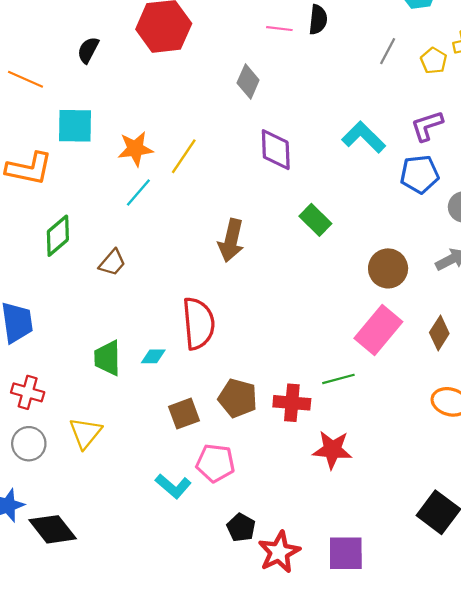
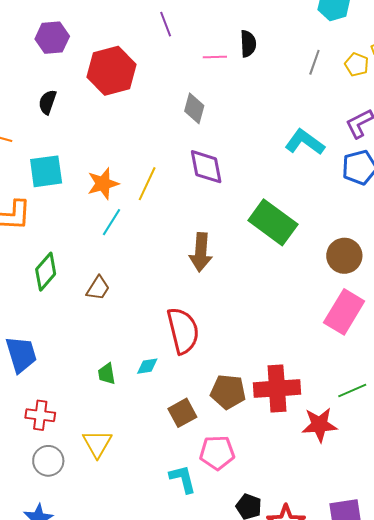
purple diamond: (276, 150) -> (206, 167), moved
green rectangle: (315, 220) -> (273, 222), size x1.6
green trapezoid: (107, 358) -> (107, 374), size x0.7
green line: (338, 379) -> (352, 391), moved
red cross: (292, 403) -> (277, 388), size x1.4
cyan L-shape: (173, 486) -> (183, 479), turned -136

